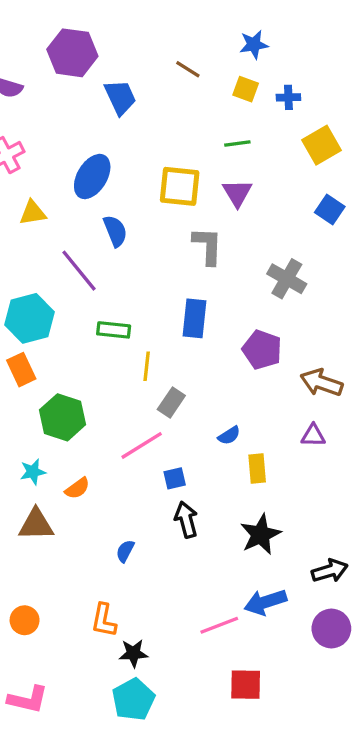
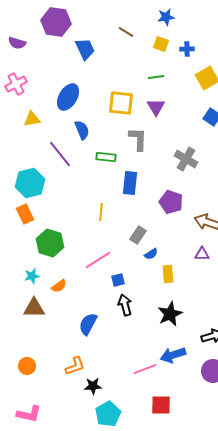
green rectangle: (114, 330) -> (106, 157), moved
gray rectangle: (171, 403) -> (138, 235), moved
blue semicircle: (125, 551) -> (88, 324), size x1.6
orange L-shape: (104, 620) -> (75, 366), turned -120
cyan pentagon: (133, 699) -> (108, 414), moved

